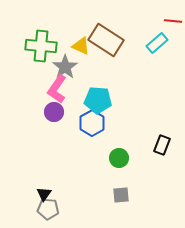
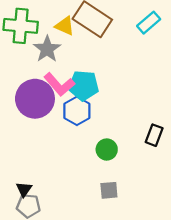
pink L-shape: (57, 89) -> (59, 84), moved, turned -76
purple circle: (54, 112) -> (35, 99), size x1.8

